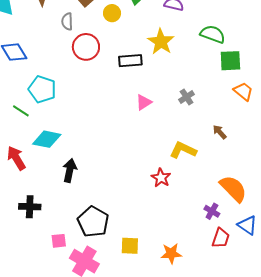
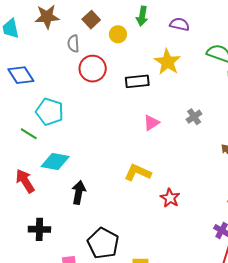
yellow L-shape: (183, 150) -> (138, 172), moved

